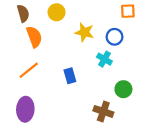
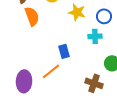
cyan cross: (104, 59) -> (95, 36), turned -32
orange line: (29, 70) -> (51, 71), moved

